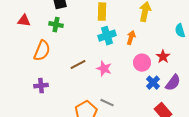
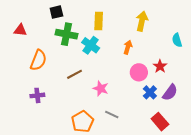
green cross: (56, 25) -> (67, 34), moved, size x1.5
cyan cross: (107, 36) -> (91, 45), moved, turned -36
pink star: (104, 69) -> (101, 88), moved
gray line: (107, 103) -> (112, 115), moved

